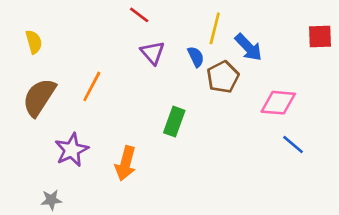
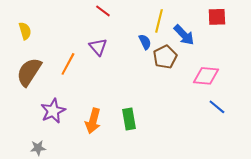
red square: (320, 36) -> (217, 17), moved
purple triangle: (153, 53) -> (98, 47), moved
green rectangle: (174, 122) -> (129, 119), moved, turned -30

